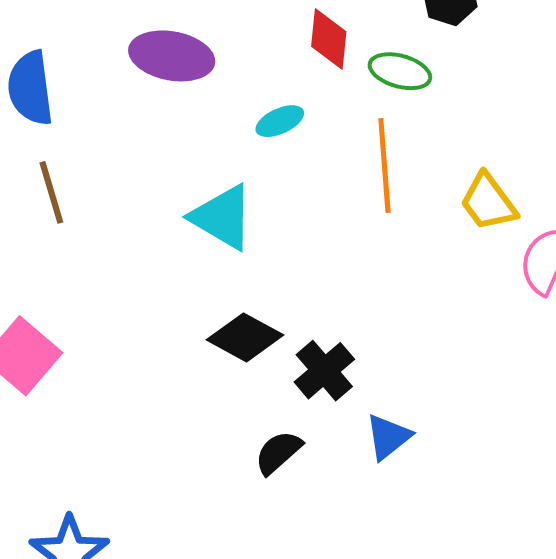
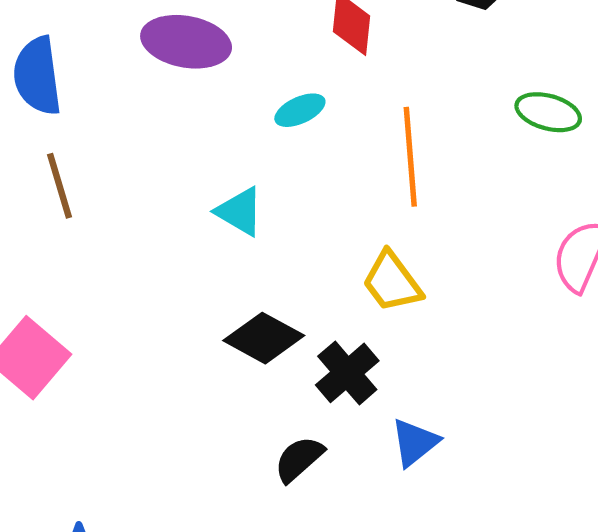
green ellipse: (400, 71) -> (548, 112), moved
yellow trapezoid: (488, 202) -> (392, 282), moved
cyan triangle: (222, 217) -> (240, 212), size x0.7

